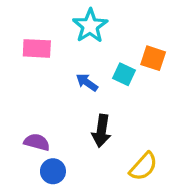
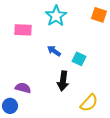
orange square: (153, 58) -> (99, 15), moved
cyan square: (124, 74) -> (79, 59), moved
blue circle: (53, 171) -> (10, 106), moved

